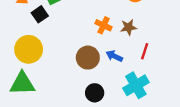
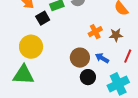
orange cross: (104, 25) -> (95, 32), turned 32
black circle: (95, 93) -> (88, 77), moved

